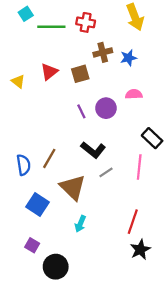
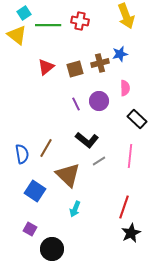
brown cross: (103, 52) -> (100, 63), moved
yellow triangle: (18, 81) -> (17, 35), moved, size x1.5
pink semicircle: (134, 94) -> (125, 88), turned 91
black rectangle: (152, 138) -> (137, 119), moved

